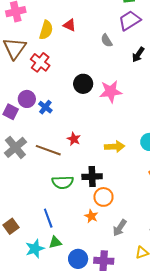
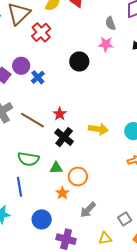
pink star: (111, 91) -> (106, 44), moved, size x0.7
black cross: (92, 177) -> (64, 137), moved, turned 30
green semicircle: (63, 182) -> (28, 159), moved
green triangle: (55, 242) -> (56, 168), moved
blue circle: (78, 259) -> (42, 219), moved

